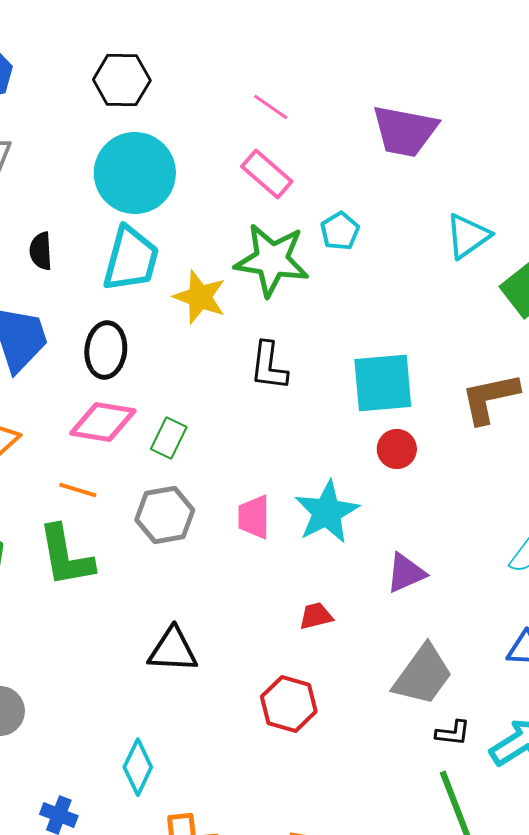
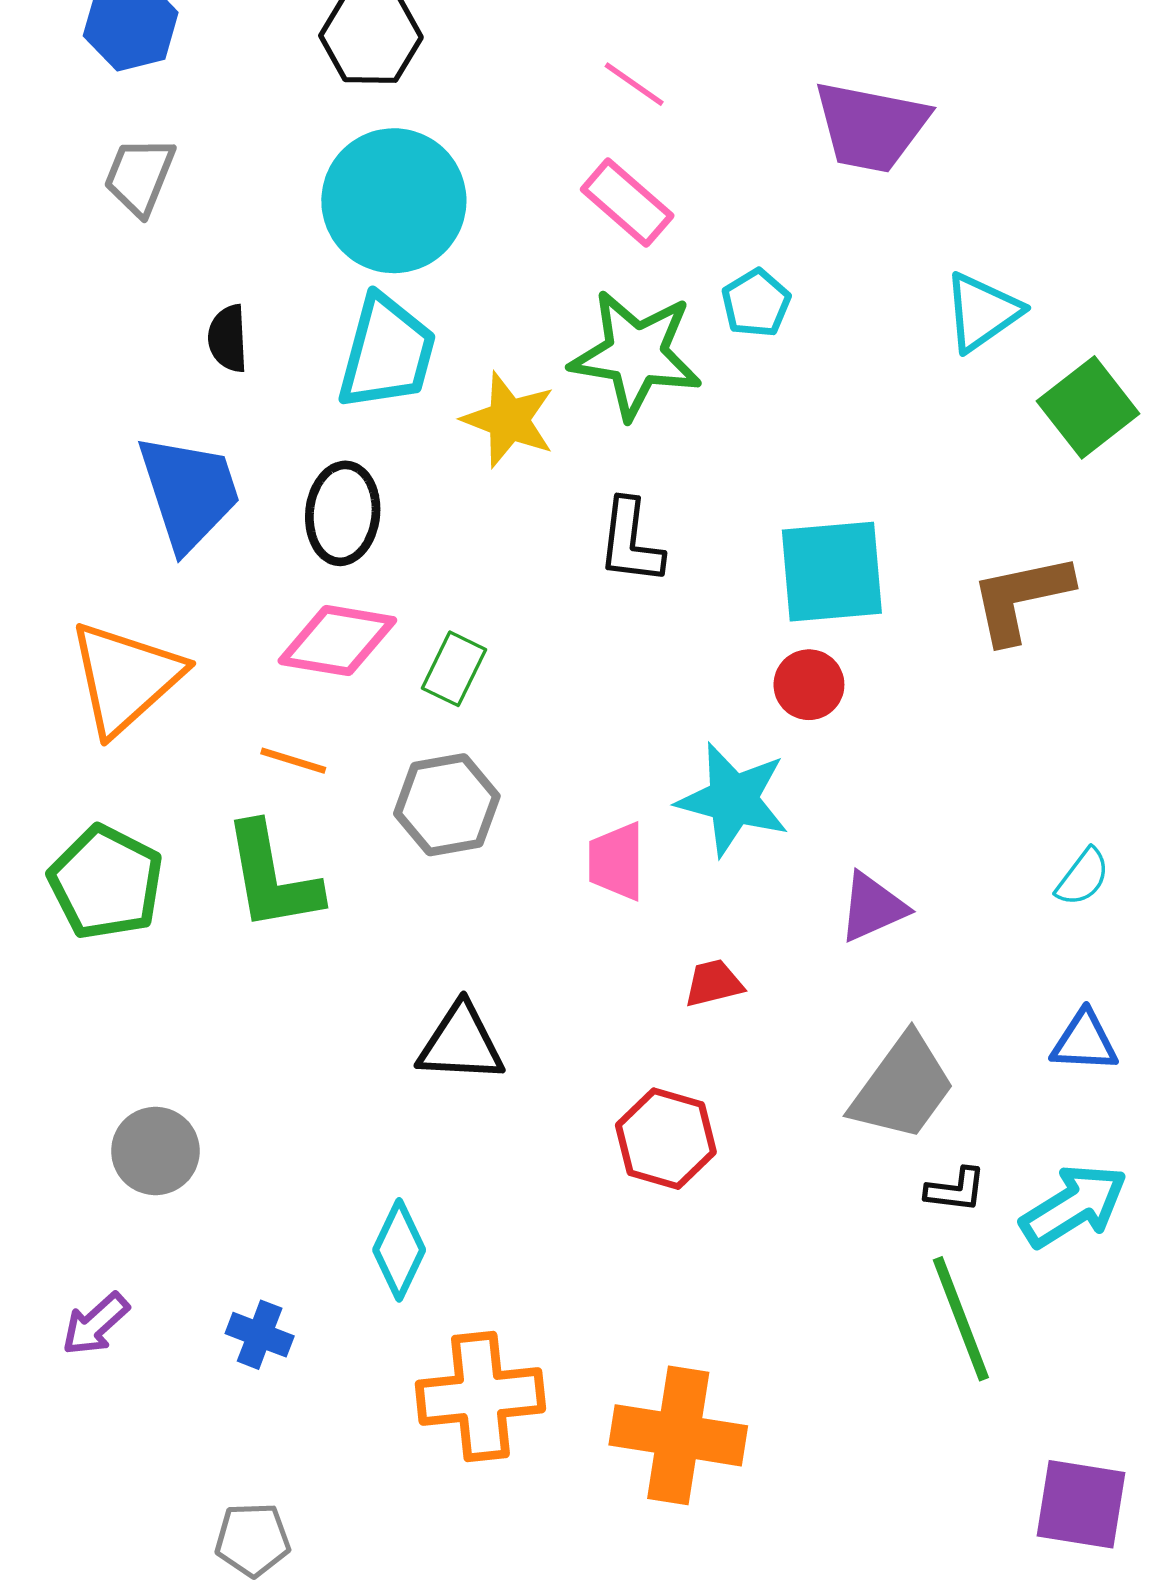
red circle: (397, 449) -> (809, 685), moved
cyan star: (327, 512) -> (733, 799), turned -30
pink trapezoid: (254, 517) -> (616, 861), moved

